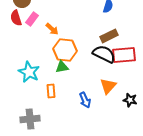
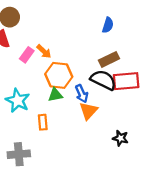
pink rectangle: (32, 19) -> (27, 55), moved
orange triangle: (108, 86) -> (88, 111), moved
blue arrow: (85, 100) -> (82, 94), moved
black star: (130, 100) -> (120, 138), moved

